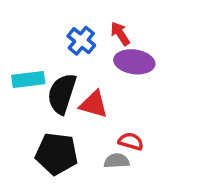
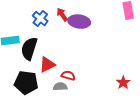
purple ellipse: (134, 62) -> (79, 22), moved
red triangle: (94, 104) -> (47, 65), moved, turned -42

